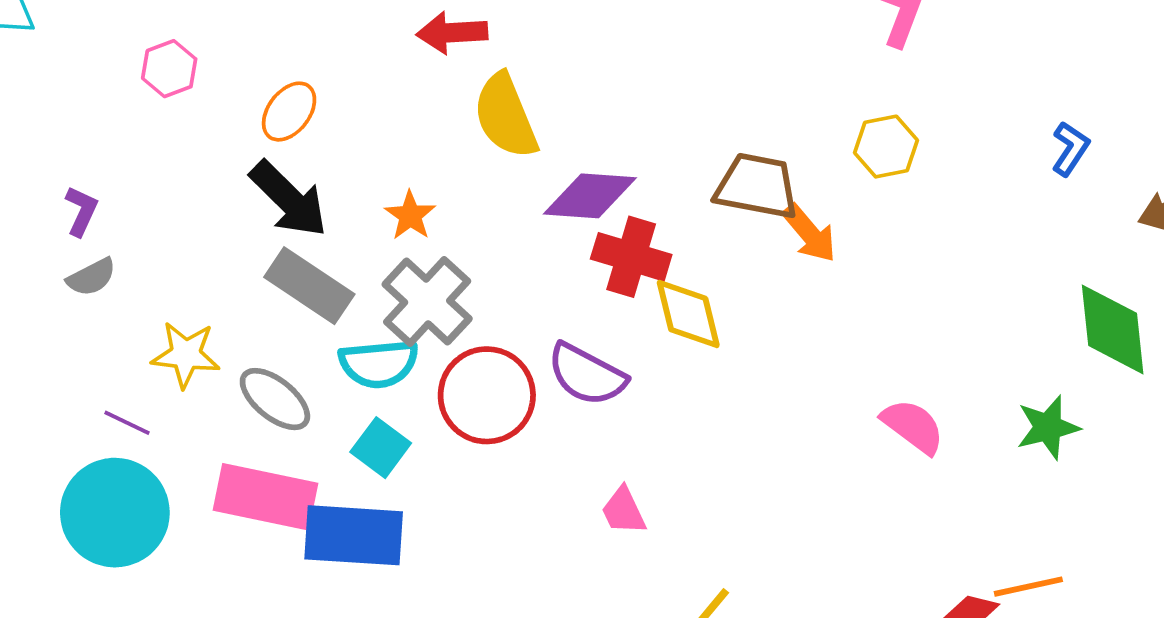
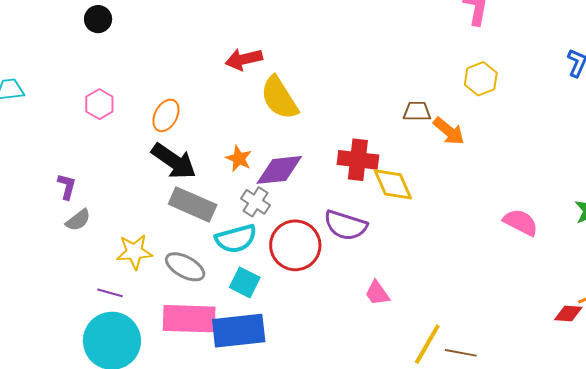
brown trapezoid: (757, 186) -> (417, 111), size x0.6
purple diamond: (590, 196) -> (279, 170), moved
gray cross: (427, 302) -> (255, 202), size x0.6

